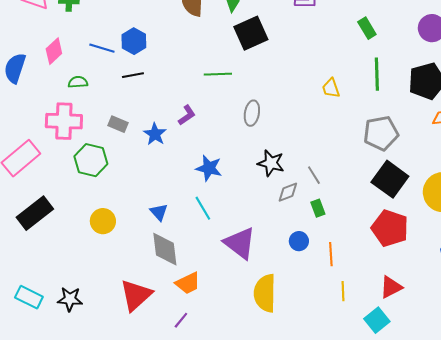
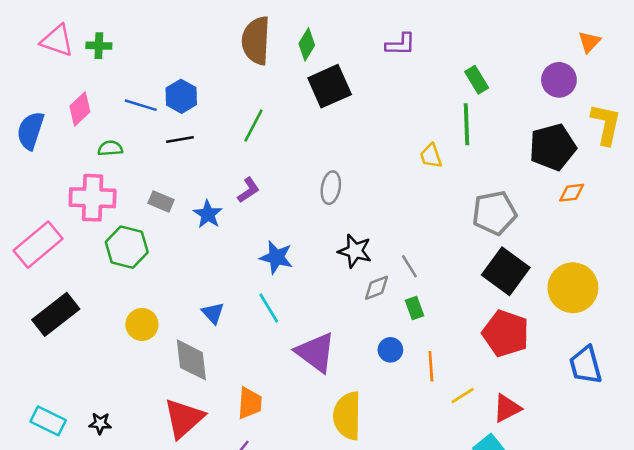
green line: (218, 74) -> (253, 125), moved, turned -60
green line: (377, 74) -> (466, 124), moved
gray diamond: (165, 249) -> (191, 360), moved
orange trapezoid: (188, 283) -> (250, 403), turned -60
yellow line: (343, 291) -> (463, 395), moved, turned 60
black star: (70, 299) -> (100, 423), size x0.7

